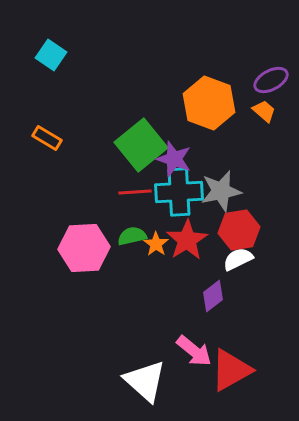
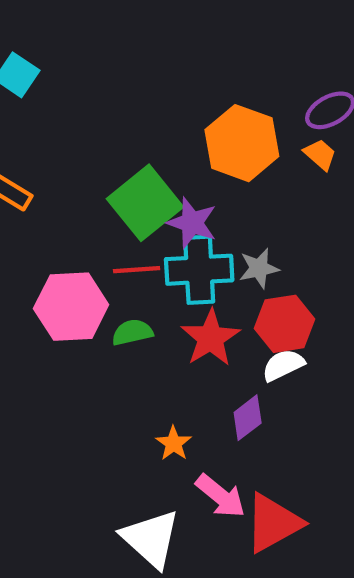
gray star: (221, 191) -> (259, 268), size x0.7
orange star: (156, 244) -> (174, 443), moved
pink hexagon: (84, 248) -> (71, 307), moved

